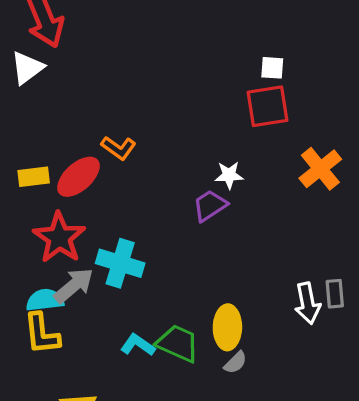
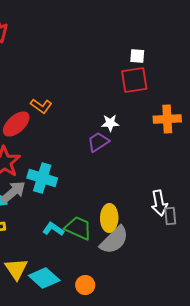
orange cross: (320, 169) -> (167, 119), turned 36
gray rectangle: (335, 294) -> (170, 216), moved
gray semicircle: (235, 363) -> (114, 240), size x2.0

